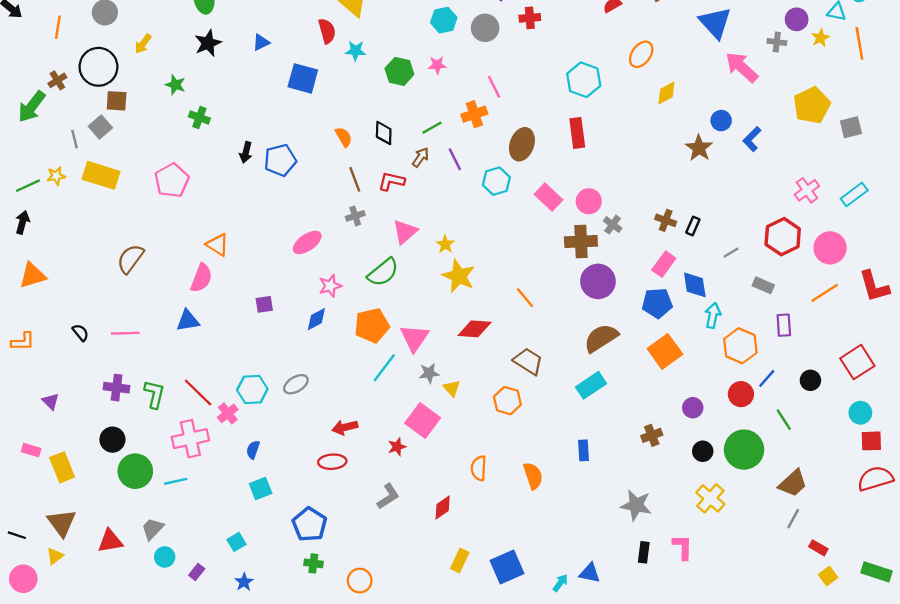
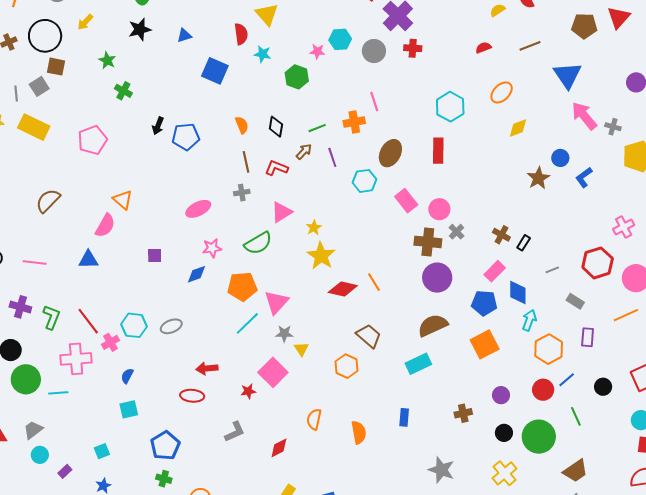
gray cross: (777, 42) -> (613, 127), moved
pink star: (437, 65) -> (317, 51), moved
red diamond: (475, 329) -> (343, 289), moved

